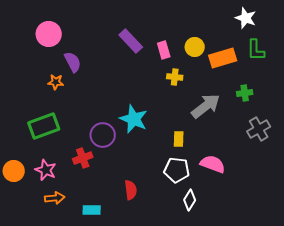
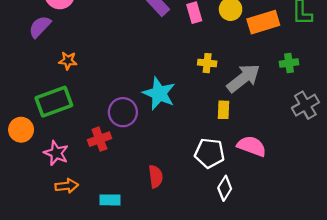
purple semicircle: (73, 62) -> (40, 27), moved, turned -110
yellow cross: (175, 77) -> (207, 63), moved
orange star: (56, 82) -> (68, 61), moved
yellow rectangle: (179, 139) -> (224, 110), moved
orange circle: (14, 171) -> (21, 130), moved

